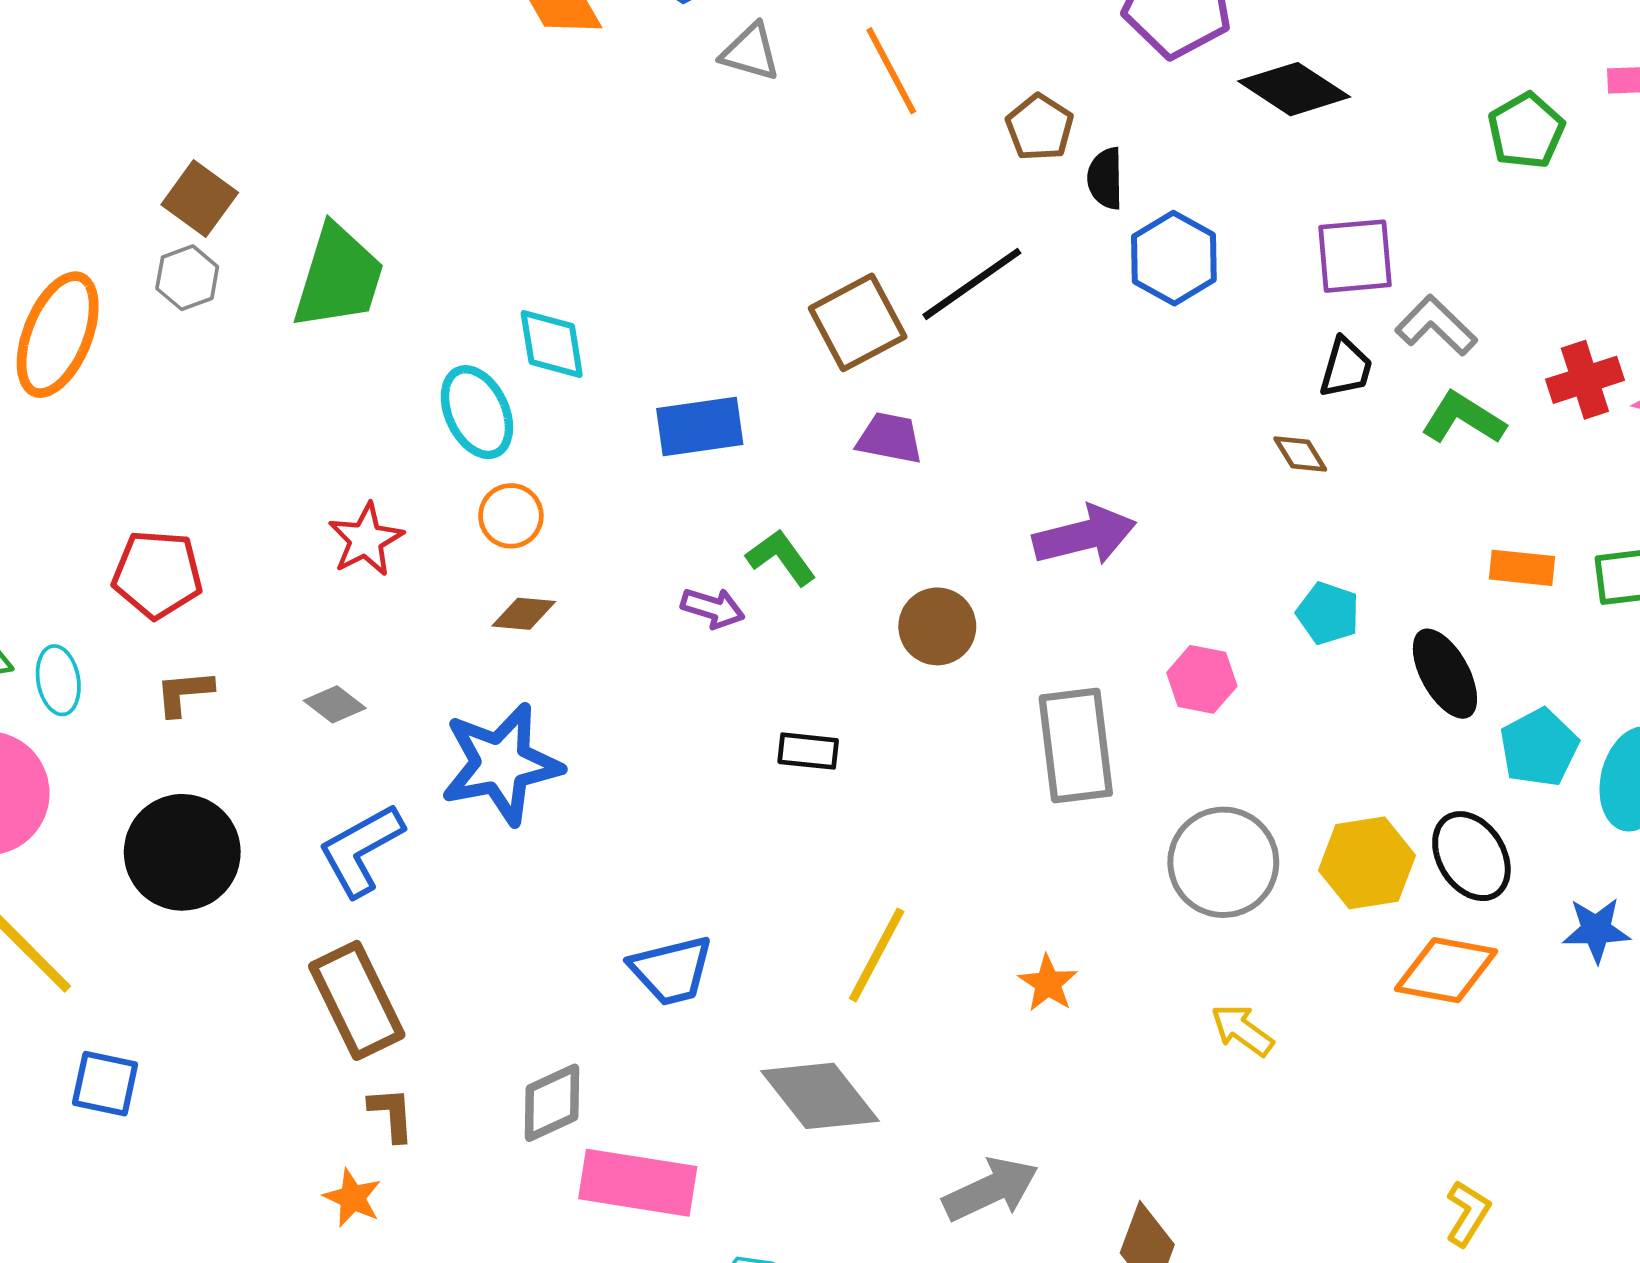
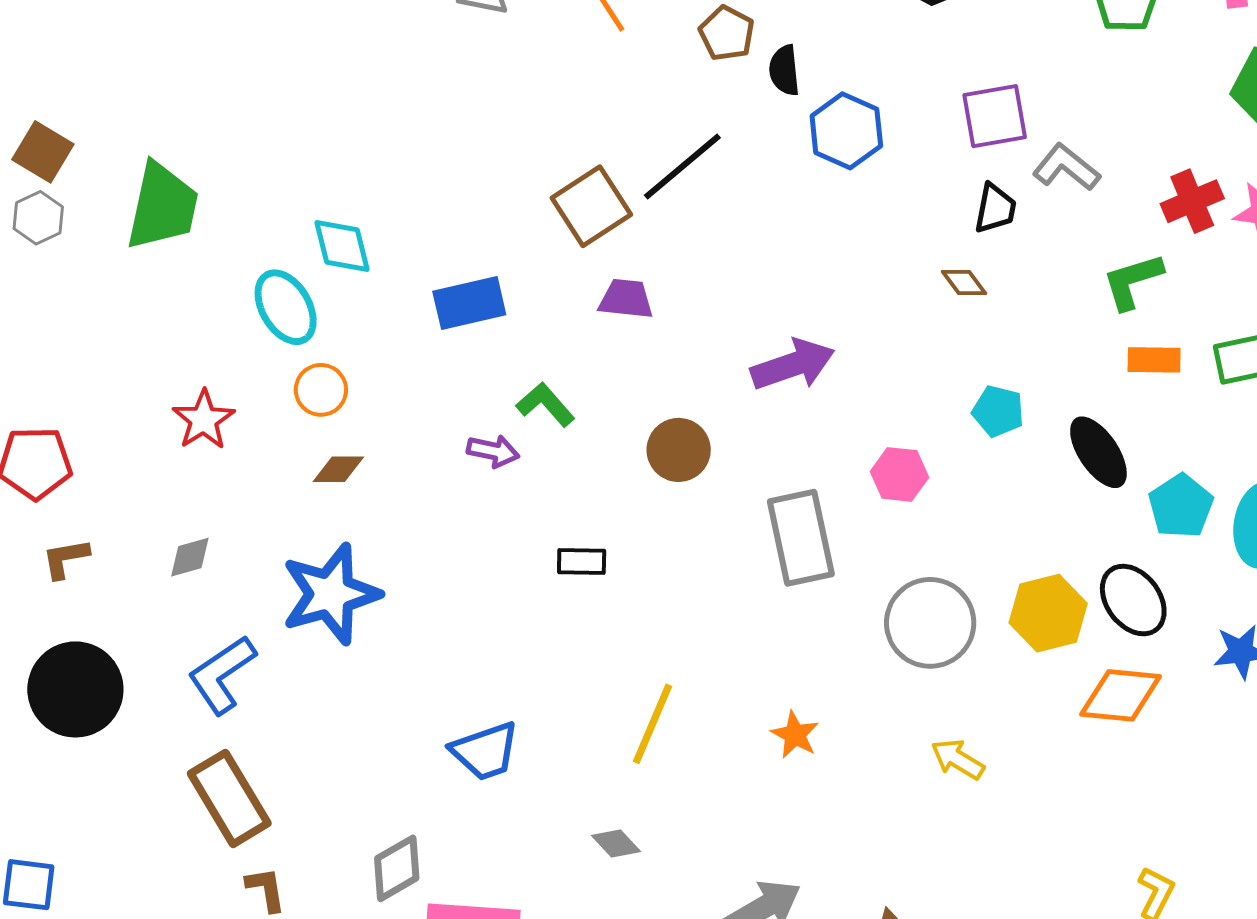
green L-shape: (1463, 418) -> (1132, 281), moved, turned -44
gray diamond: (335, 704) -> (190, 557), turned -48
gray diamond: (820, 1096) -> (616, 844), size x0.5

